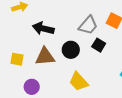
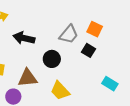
black square: (99, 45) -> (88, 50), moved
brown triangle: (45, 56) -> (28, 78), moved

